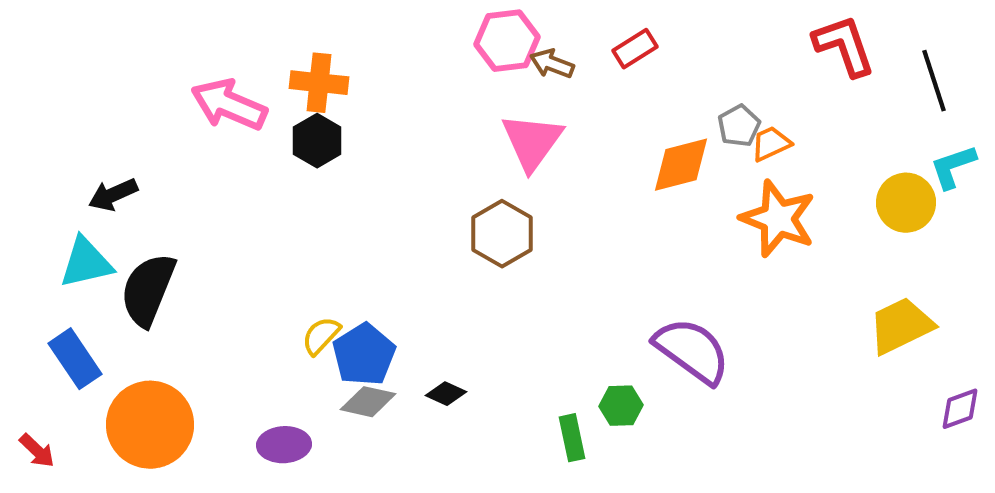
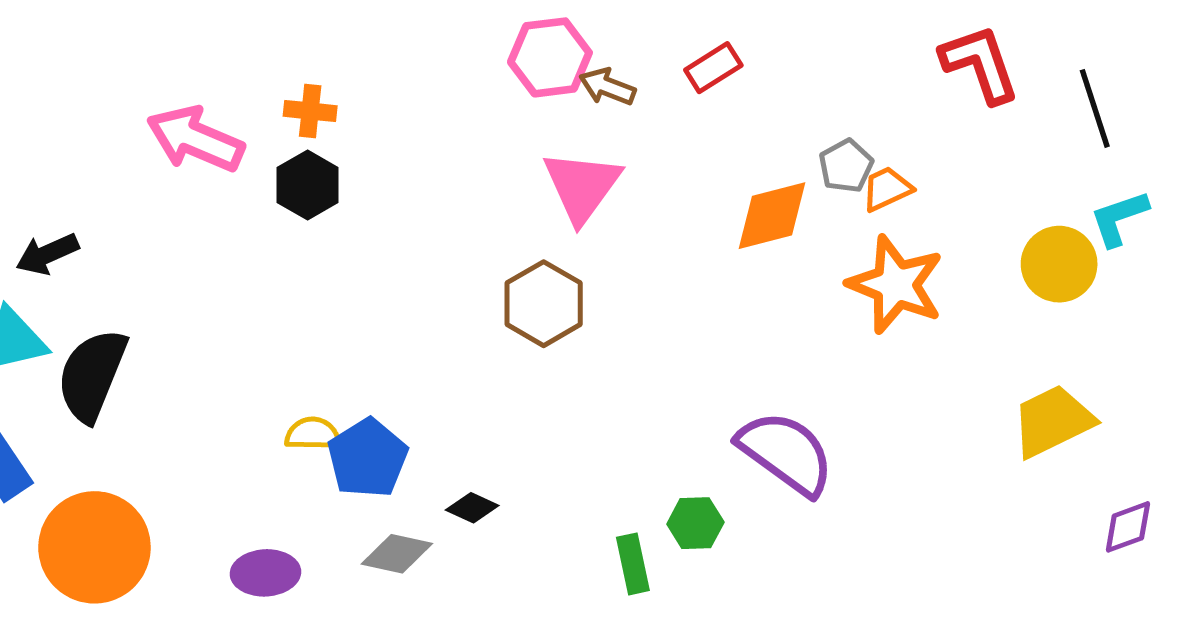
orange cross: (319, 83) -> (310, 111), size x0.7
yellow semicircle: (321, 336) -> (313, 434), turned 48
gray diamond: (368, 402) -> (397, 554), moved

